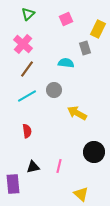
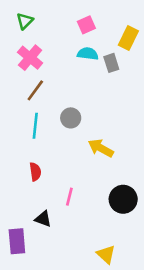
green triangle: (28, 14) -> (25, 21), moved
cyan semicircle: (66, 63) -> (88, 54), moved
cyan line: (27, 96) -> (35, 126), turned -54
pink line: (59, 166) -> (69, 197), moved
black triangle: (33, 167) -> (43, 219), turned 32

